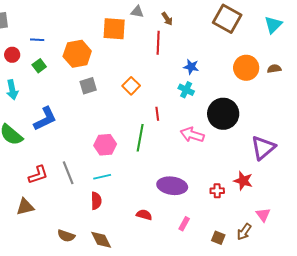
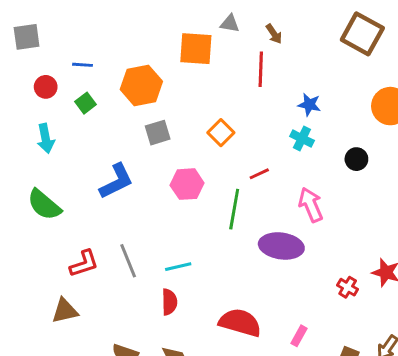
red line: (157, 114) -> (259, 174), turned 72
black circle: (223, 114) -> (356, 159), moved, size x0.5
blue L-shape: (45, 119) -> (116, 181), moved
pink arrow: (192, 135) -> (311, 205), turned 50
pink hexagon: (105, 145) -> (187, 184), moved
purple ellipse: (172, 186) -> (281, 246), moved
red cross: (217, 191) -> (348, 287), turned 32
red semicircle: (144, 215) -> (240, 323), size x1.8

